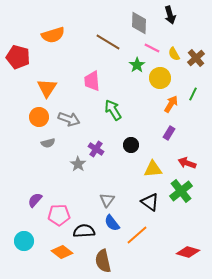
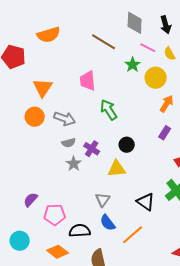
black arrow: (170, 15) -> (166, 25), moved
gray semicircle: (48, 143) -> (69, 143), moved
yellow triangle: (153, 169) -> (117, 169), moved

